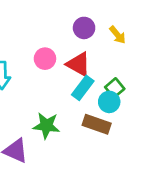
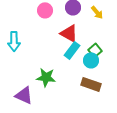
pink circle: (45, 59) -> (45, 10), moved
brown rectangle: (97, 124) -> (91, 84), moved

